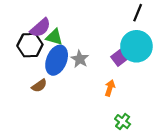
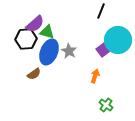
black line: (138, 13) -> (101, 11), moved

